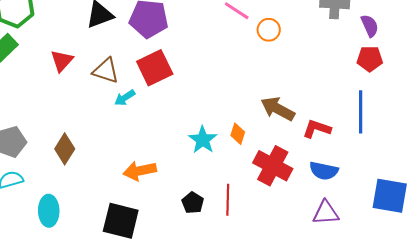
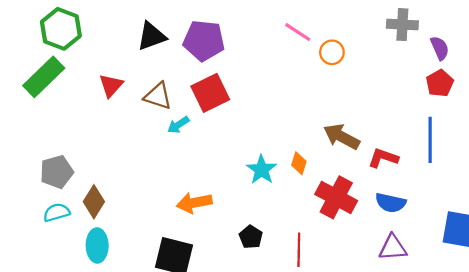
red pentagon: (370, 59) -> (440, 83), turned -30
brown diamond: (65, 149) -> (94, 202), moved
red line: (228, 200) -> (299, 250), moved

